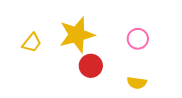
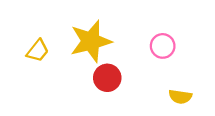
yellow semicircle: (137, 83) -> (180, 97), moved

